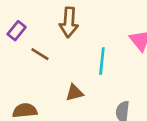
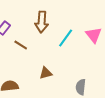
cyan line: (102, 61) -> (66, 38), moved, turned 30

